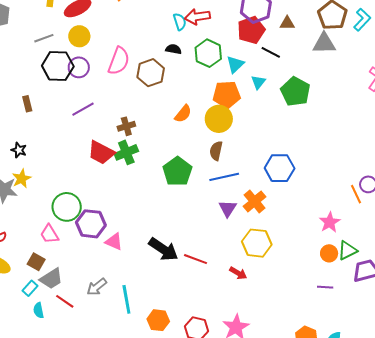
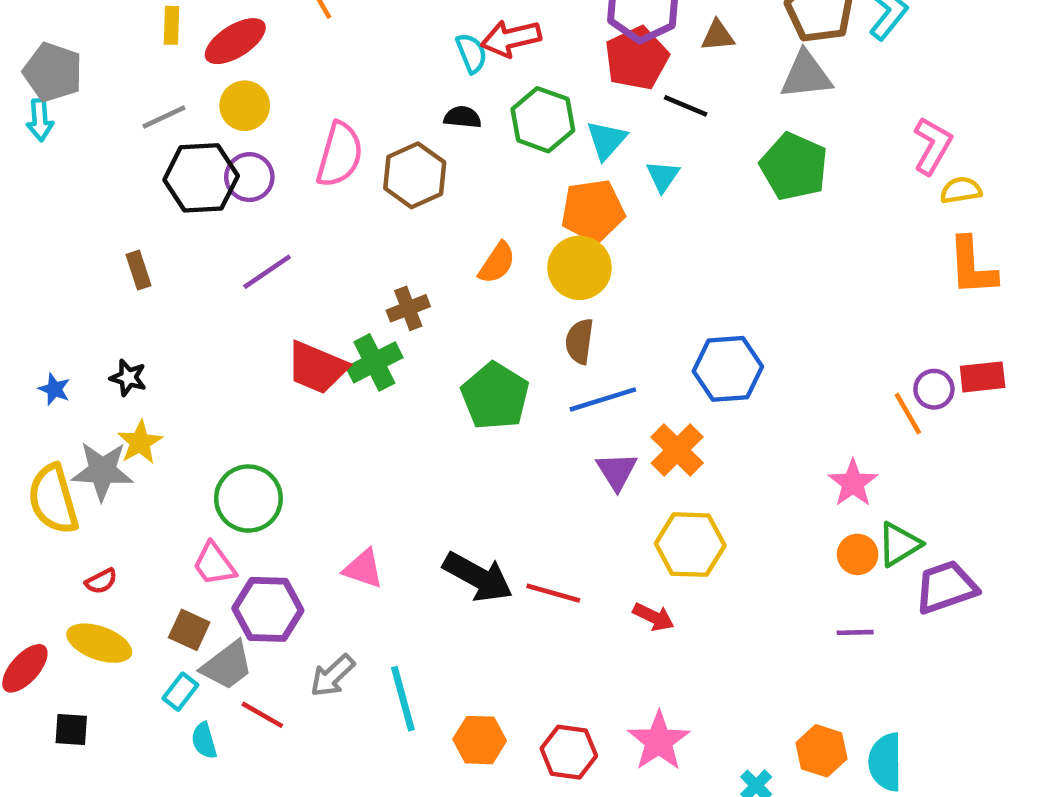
green pentagon: (295, 91) -> (794, 167), moved
brown cross: (126, 126) -> (408, 308), moved
purple hexagon: (91, 224) -> (268, 609), moved

